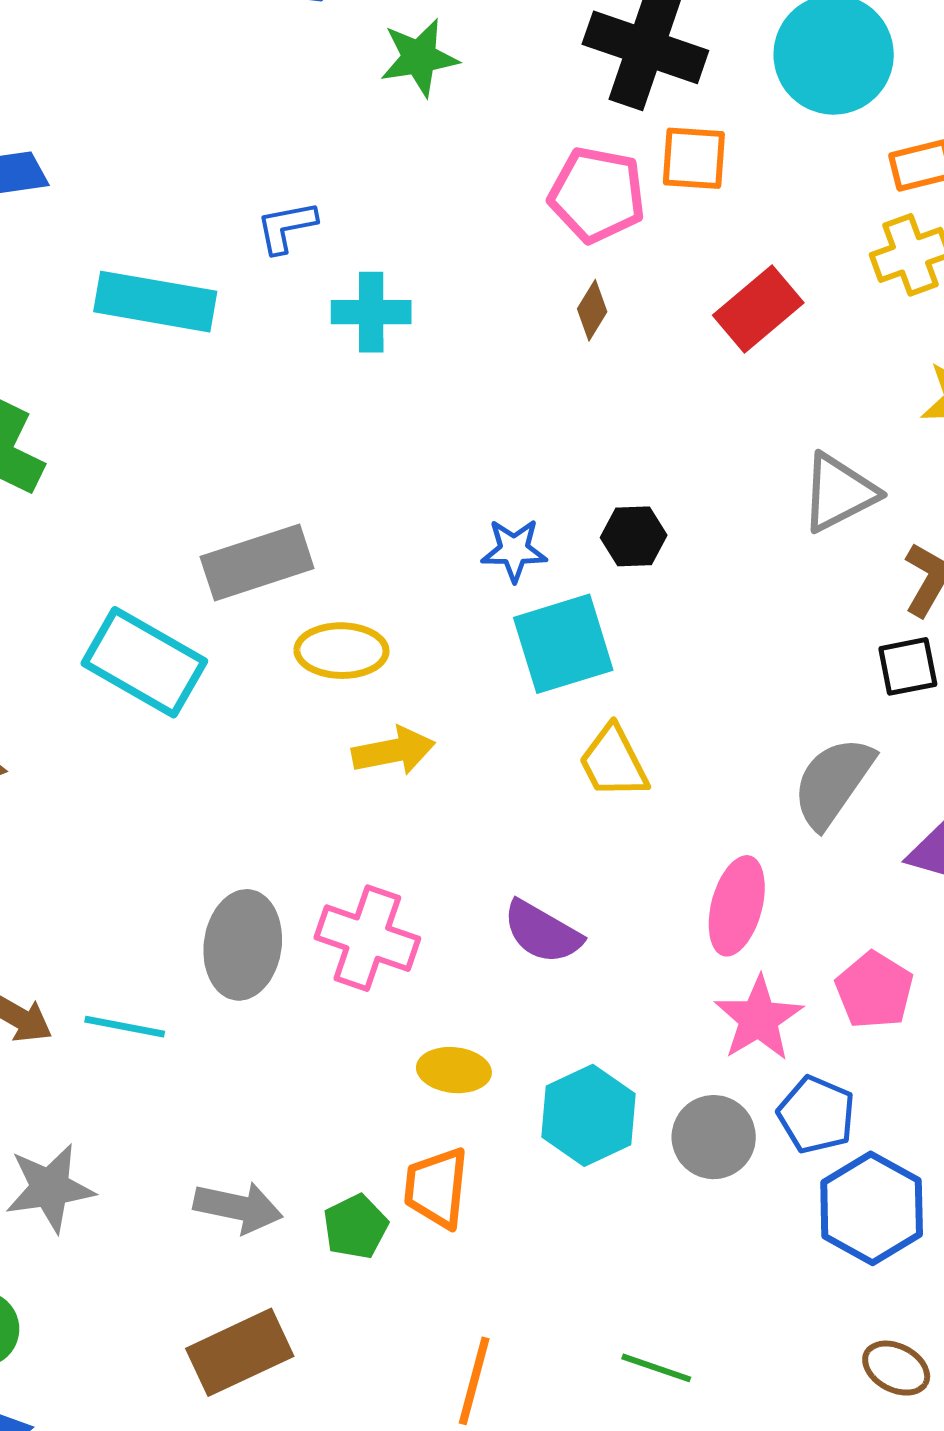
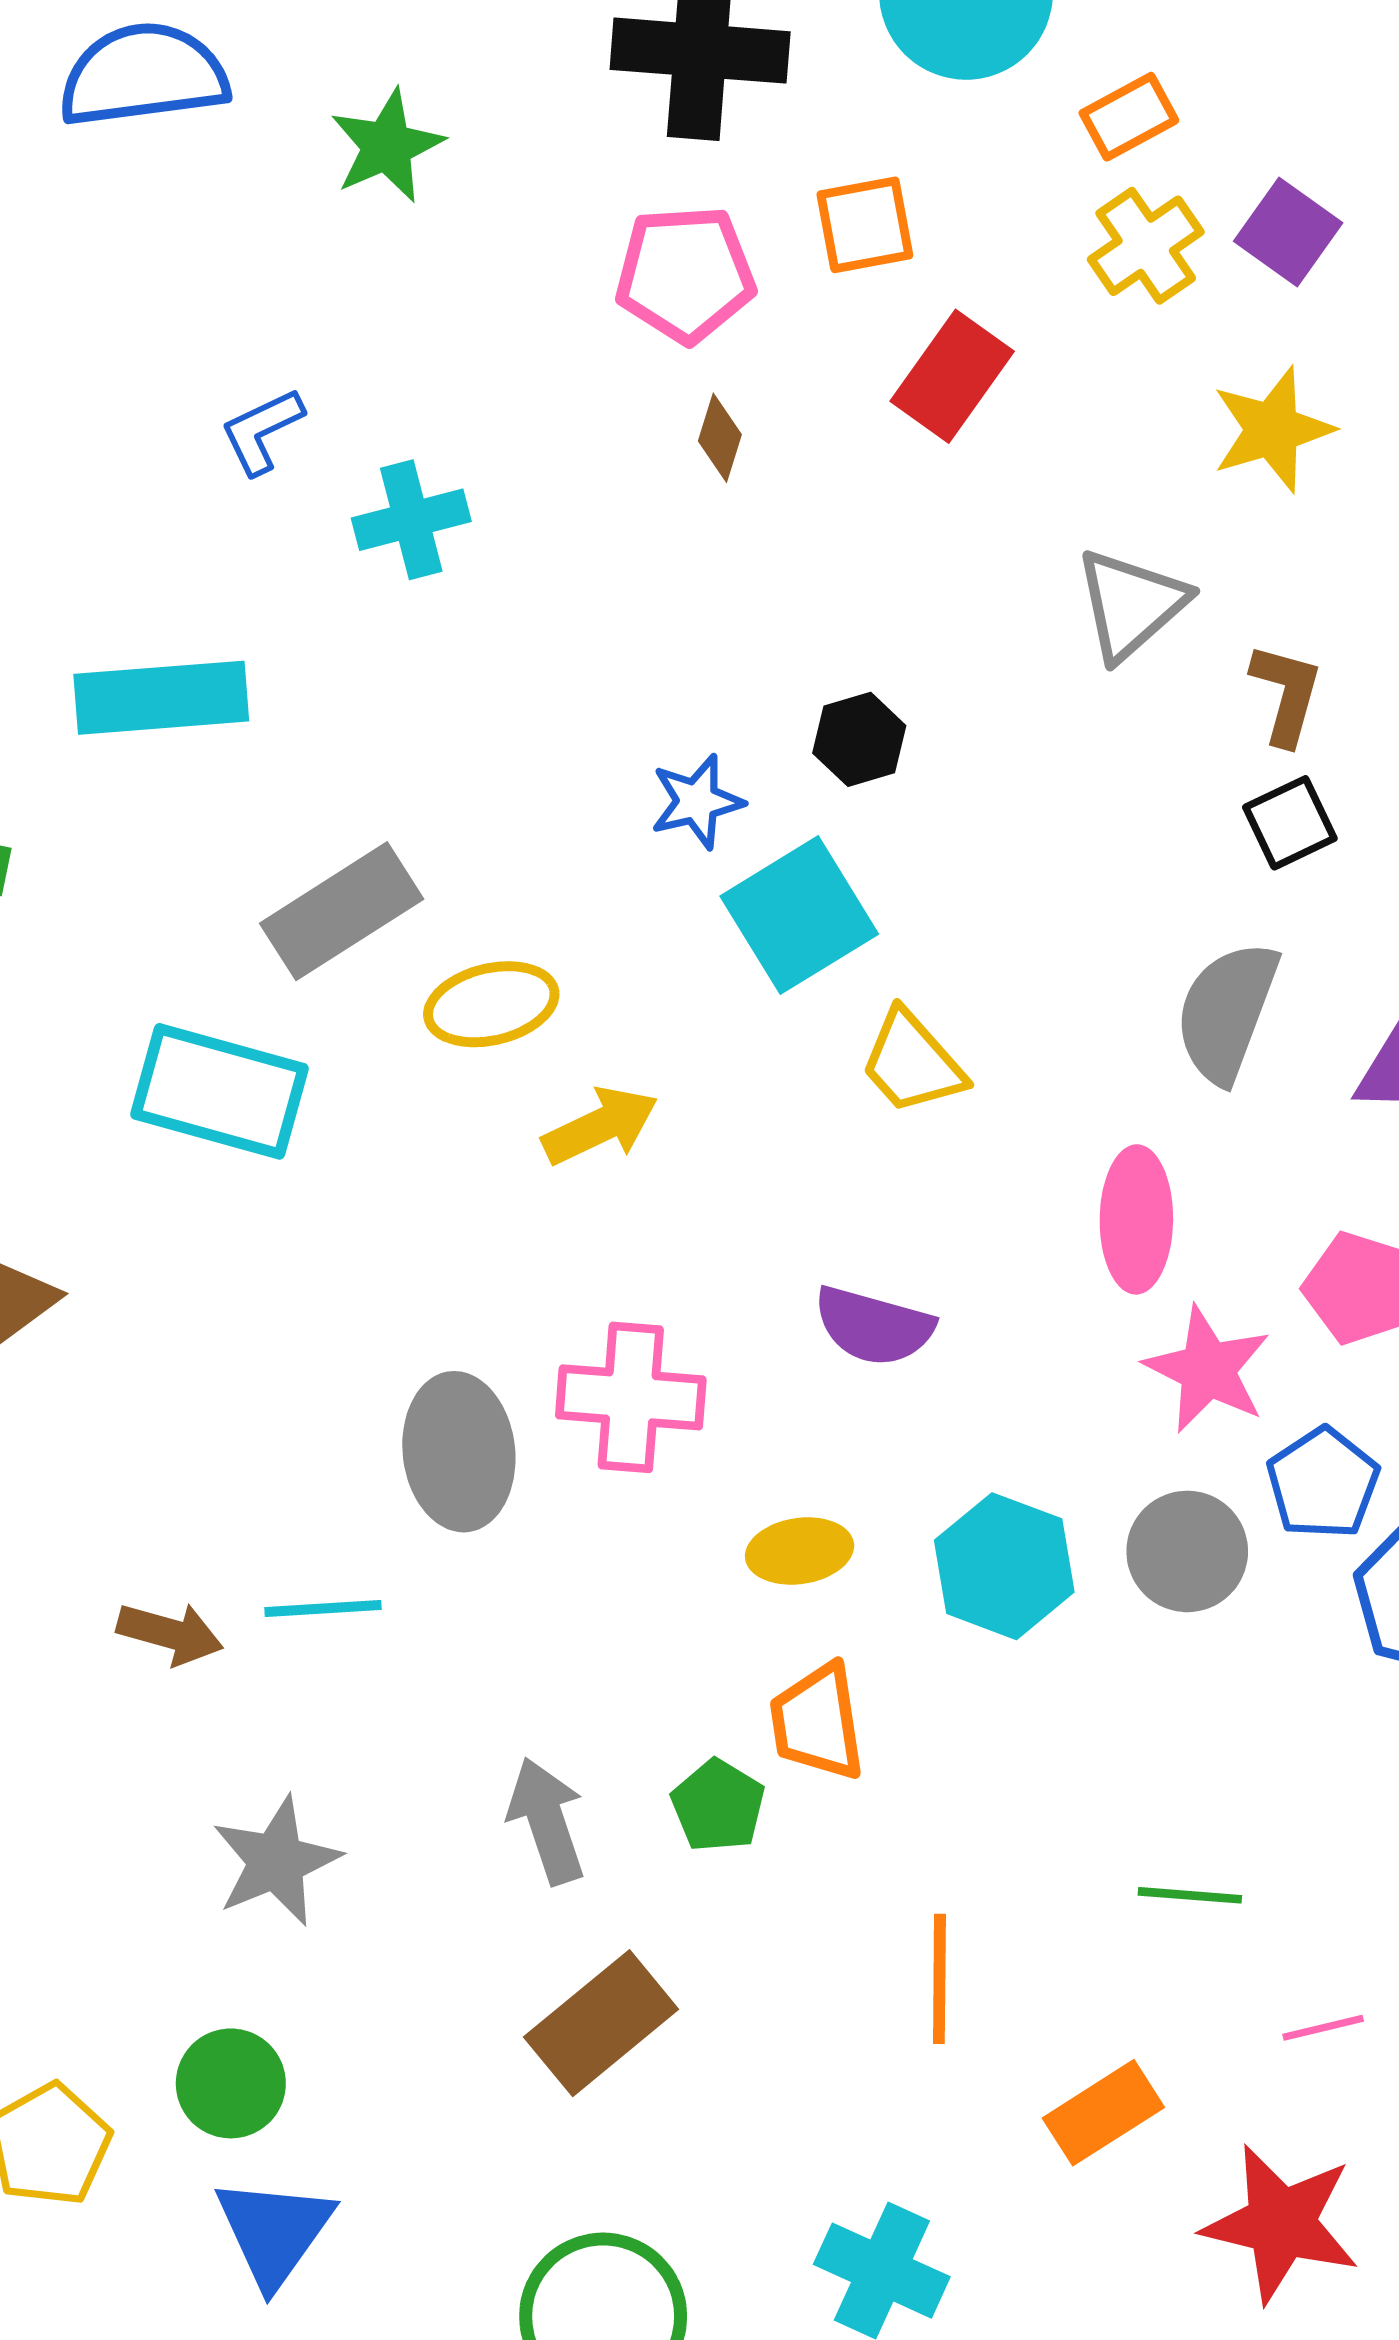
orange square: (694, 158) -> (865, 225), moved
cyan rectangle: (155, 302) -> (161, 698), moved
blue pentagon: (816, 1115) -> (1323, 1483), turned 30
gray arrow: (238, 1207) -> (547, 1821), turned -106

